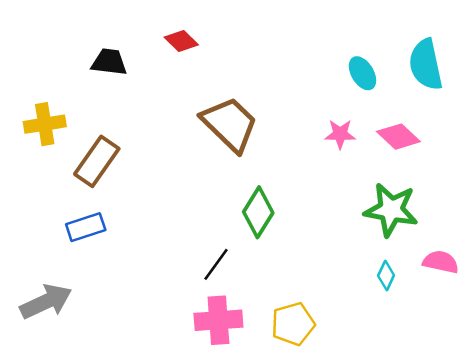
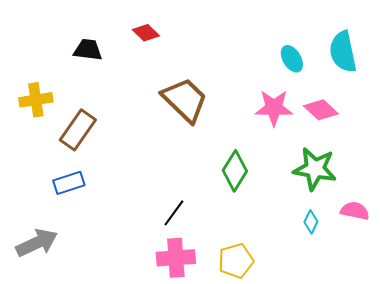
pink star: (340, 134) -> (274, 108), size x1.5
green diamond: (258, 212) -> (235, 171), moved

